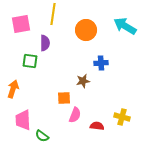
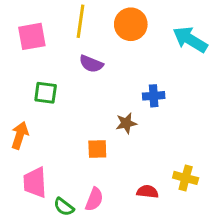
orange circle: (86, 30) -> (131, 24), moved
purple semicircle: (45, 43) -> (91, 64), moved, turned 112
pink semicircle: (75, 115) -> (94, 199), moved

